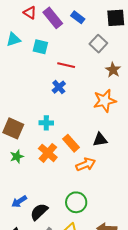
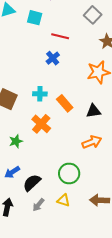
orange rectangle: (71, 143) -> (65, 103), moved
green star: (17, 156) -> (16, 141), moved
orange arrow: (86, 164) -> (92, 142), moved

